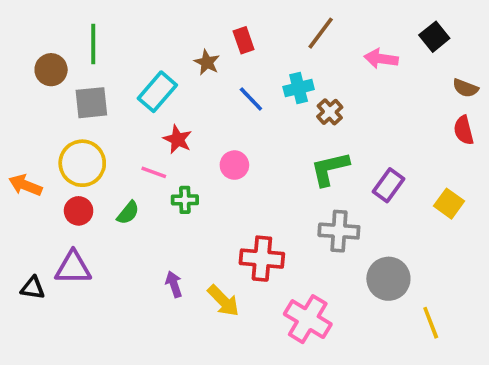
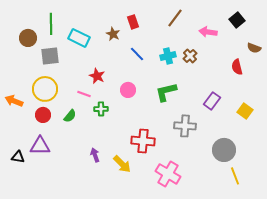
cyan cross: (299, 88) -> (168, 56), moved
cyan rectangle: (157, 92) -> (79, 38), moved, turned 75
brown cross: (330, 112) -> (190, 56), moved
red semicircle: (464, 130) -> (237, 67), moved
green L-shape: (330, 169) -> (166, 92), moved
gray circle: (388, 279) -> (224, 150), moved

